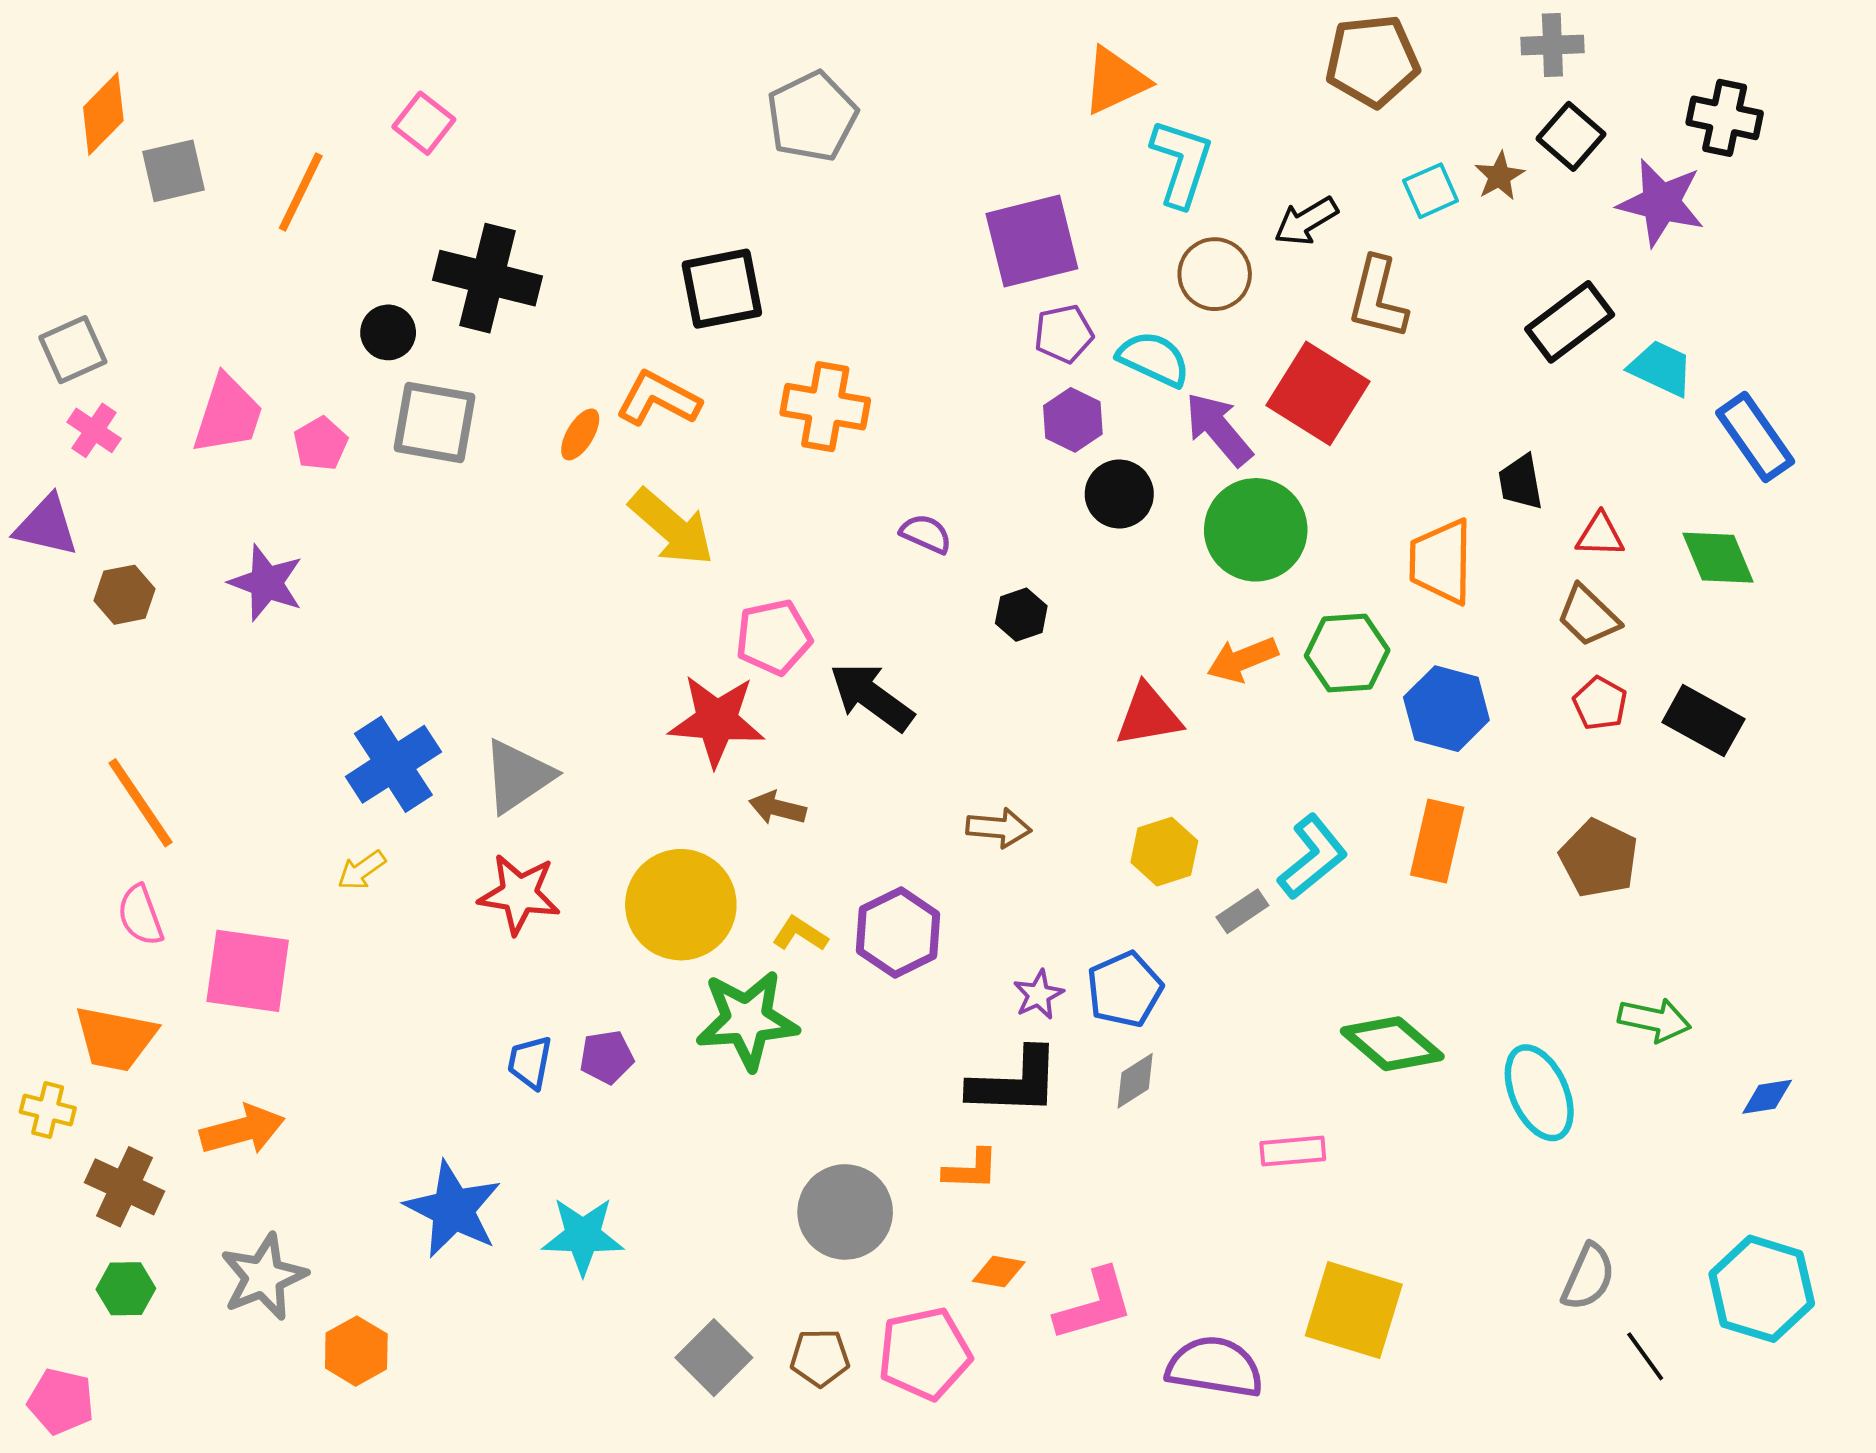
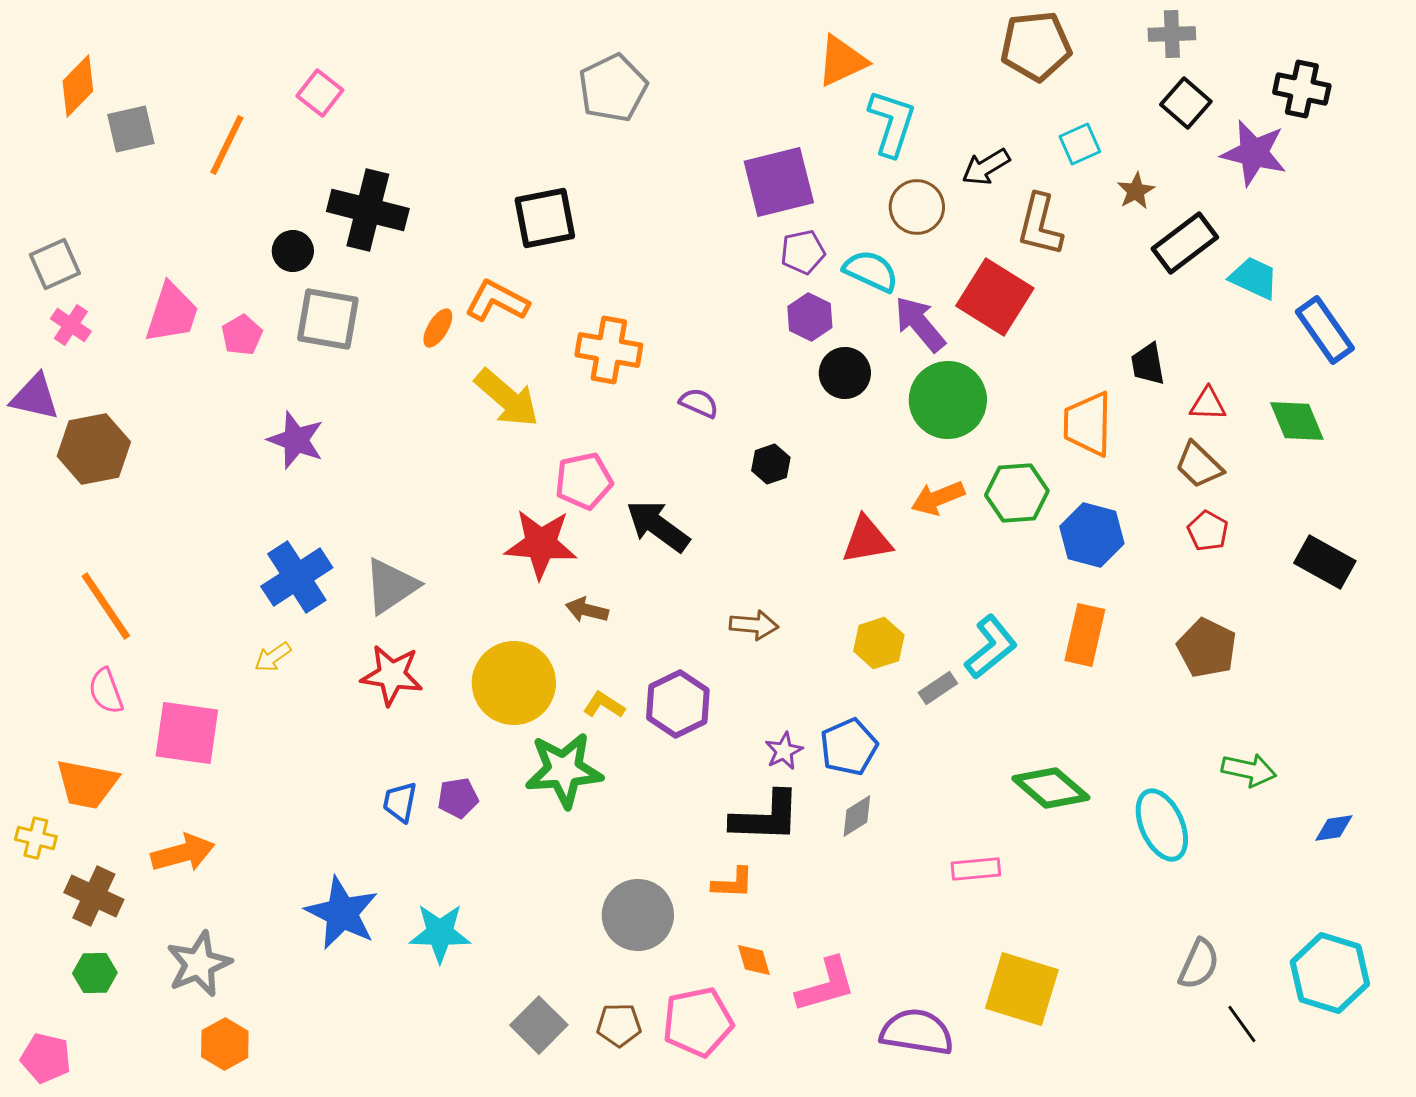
brown star: (1499, 176) -> (1136, 191), moved
orange cross: (825, 407) -> (609, 350), moved
purple star: (266, 583) -> (296, 440), moved
brown hexagon: (125, 595) -> (94, 449), size x1.6
black rectangle: (1703, 721) -> (1325, 562), moved
orange diamond: (999, 1272) -> (754, 960), turned 63
orange hexagon: (356, 1351) -> (225, 1044), moved

